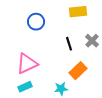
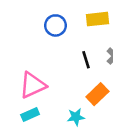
blue circle: (36, 22) -> (55, 25), moved

